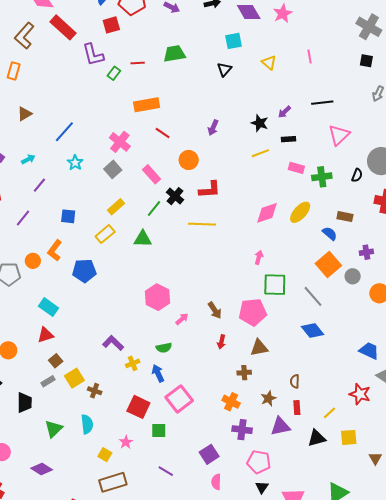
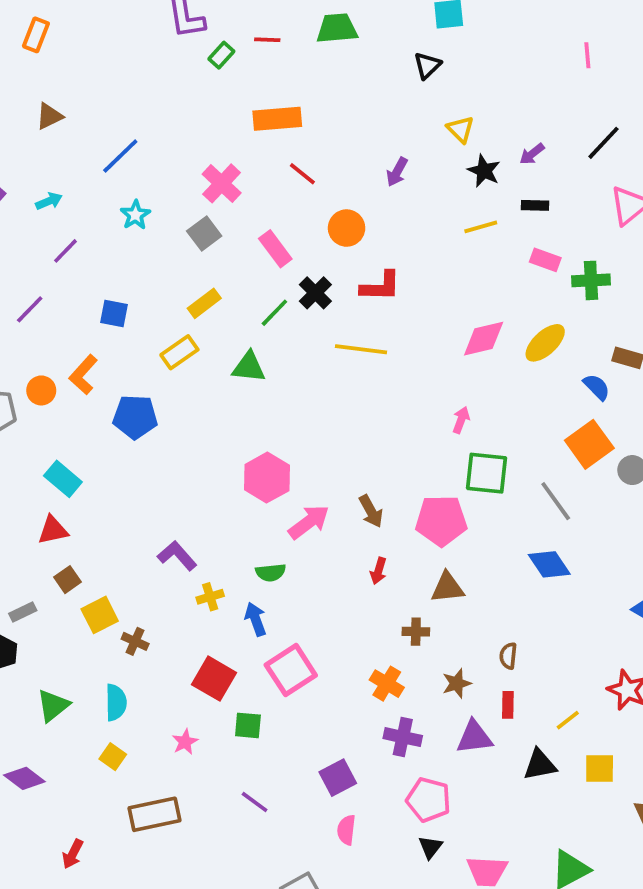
yellow triangle: (269, 63) -> (460, 129), moved
black line: (322, 103) -> (604, 143), turned -45
pink arrow: (182, 319) -> (309, 522), size x1.6
gray rectangle: (48, 381) -> (23, 612), moved
yellow square: (105, 455) -> (113, 757), moved

